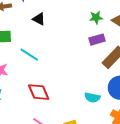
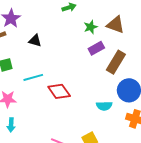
cyan line: (29, 55) -> (33, 77), turned -36
red diamond: (39, 92) -> (59, 91), moved

